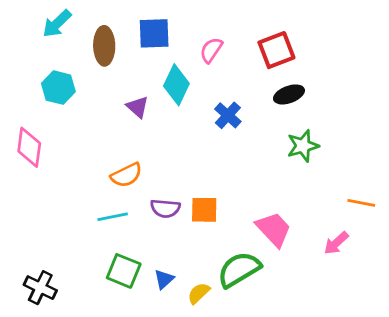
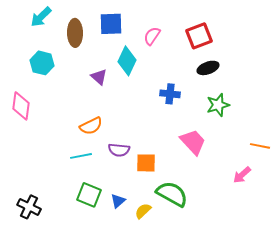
blue cross: (228, 115) -> (170, 94), moved, turned -36
orange square: (204, 210) -> (146, 163), moved
pink trapezoid: (274, 229) -> (193, 142), moved
green semicircle: (239, 270) -> (172, 194), turned 60

